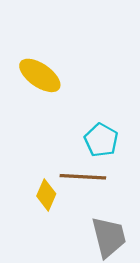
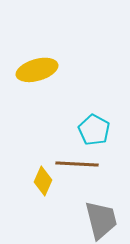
yellow ellipse: (40, 75) -> (37, 70), turned -51

